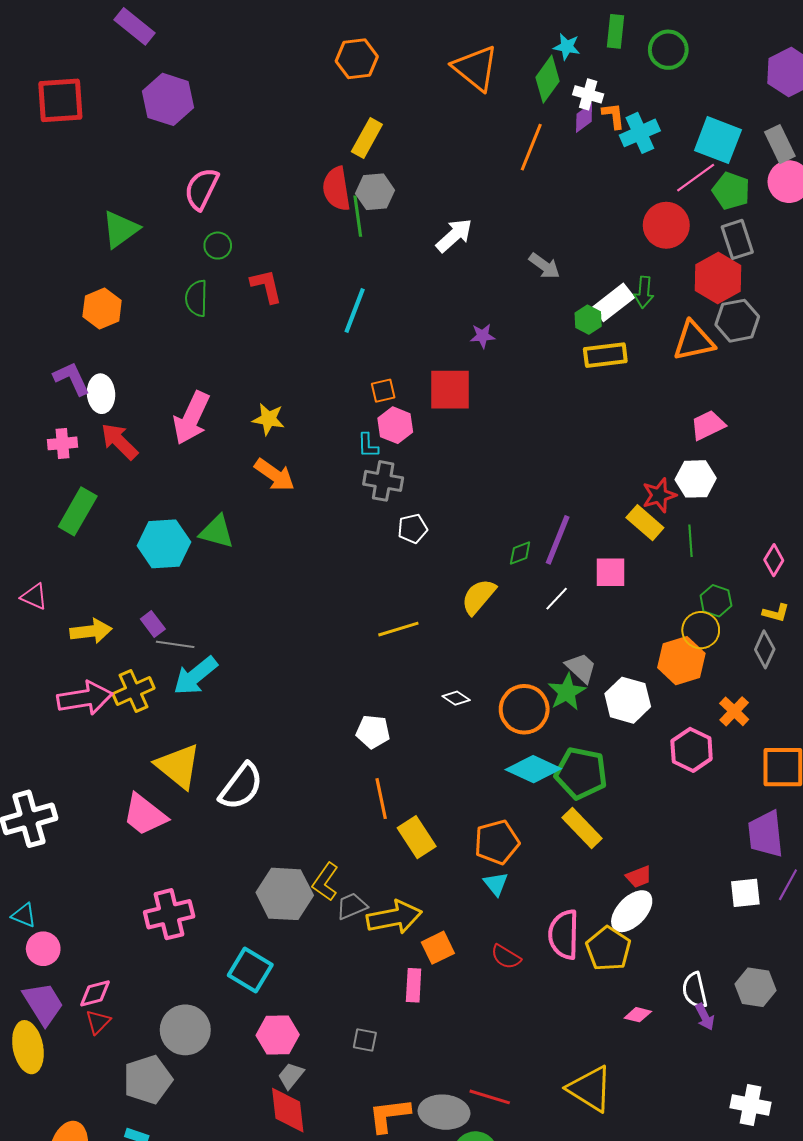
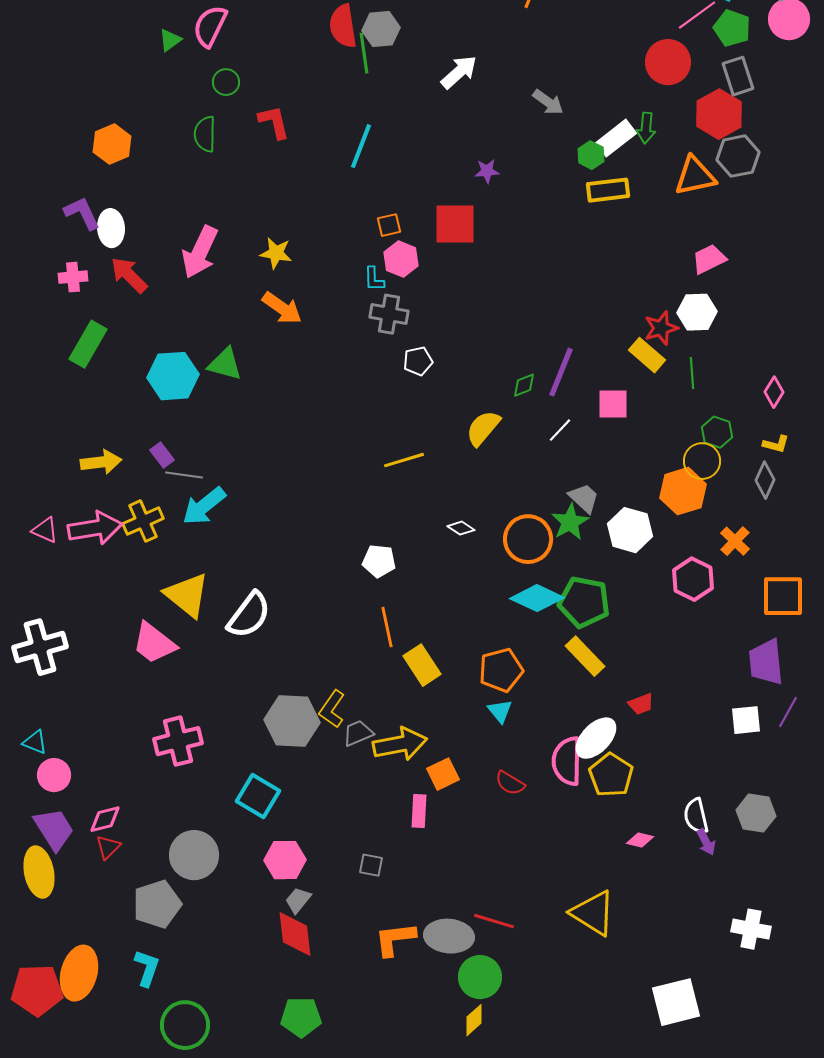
green triangle: (120, 229) -> (170, 40), moved, size x0.6
pink triangle: (34, 597) -> (45, 530), moved
white ellipse: (632, 911) -> (596, 738), moved

